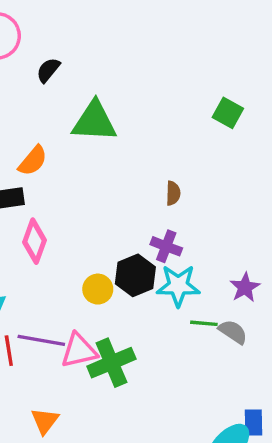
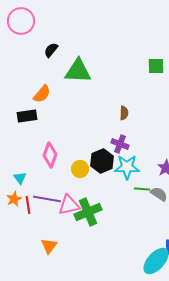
black semicircle: (48, 70) -> (51, 50), moved
green square: (228, 113) -> (156, 66), turned -30
pink diamond: (34, 241) -> (50, 155), moved

